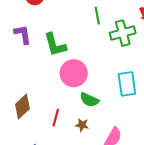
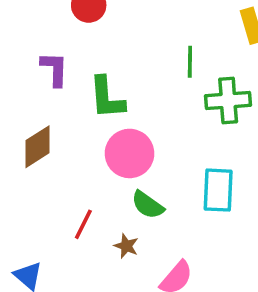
brown diamond: (22, 106) -> (38, 147), moved

